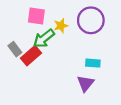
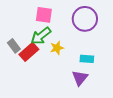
pink square: (36, 16) -> (44, 15), moved
yellow star: (61, 26) -> (57, 48), moved

